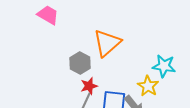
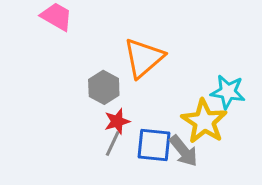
yellow star: (148, 86) -> (204, 121), size x1.4

